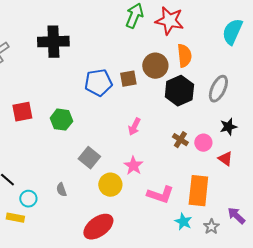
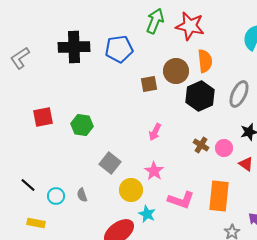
blue pentagon: (98, 83) -> (119, 49), moved
cyan circle: (28, 199) -> (56, 196), moved
cyan star: (183, 222) -> (147, 214), moved

